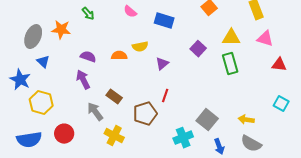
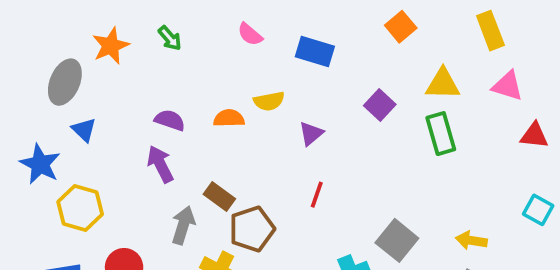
orange star: (61, 30) -> (111, 46), moved, turned -30
gray arrow: (95, 112) -> (183, 225), turned 54
brown pentagon: (145, 114) -> (252, 229), moved

